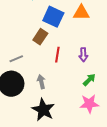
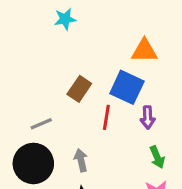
blue square: (53, 17) -> (127, 87), moved
green arrow: (89, 80) -> (157, 157), turned 112

